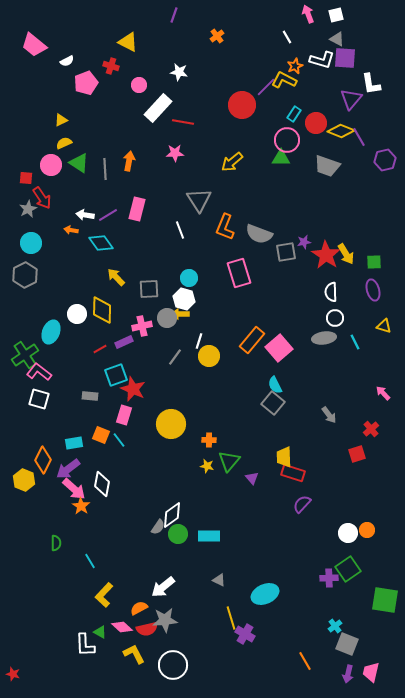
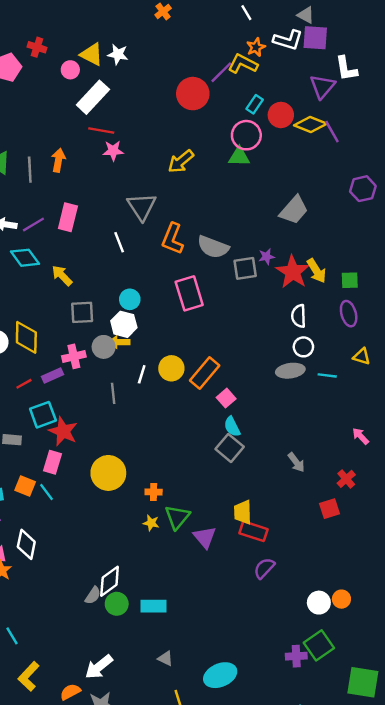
yellow triangle: (128, 42) -> (92, 54), moved
red line: (183, 122) -> (101, 130), moved
purple hexagon: (385, 160) -> (363, 189), moved
gray trapezoid: (327, 166) -> (294, 210), moved, turned -68
yellow arrow: (116, 277) -> (62, 276), moved
cyan line: (355, 342) -> (327, 375), turned -56
pink square: (279, 348) -> (226, 398), moved, size x0.6
yellow circle: (209, 356) -> (171, 368), moved
gray line: (175, 357) -> (113, 393), turned -42
purple triangle: (252, 478) -> (205, 537), size x1.5

